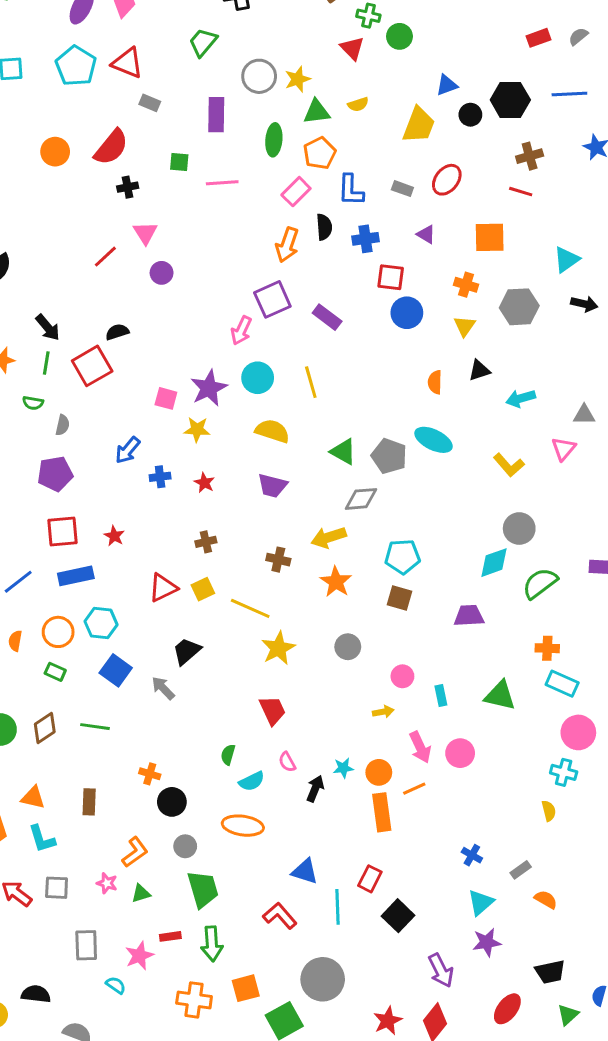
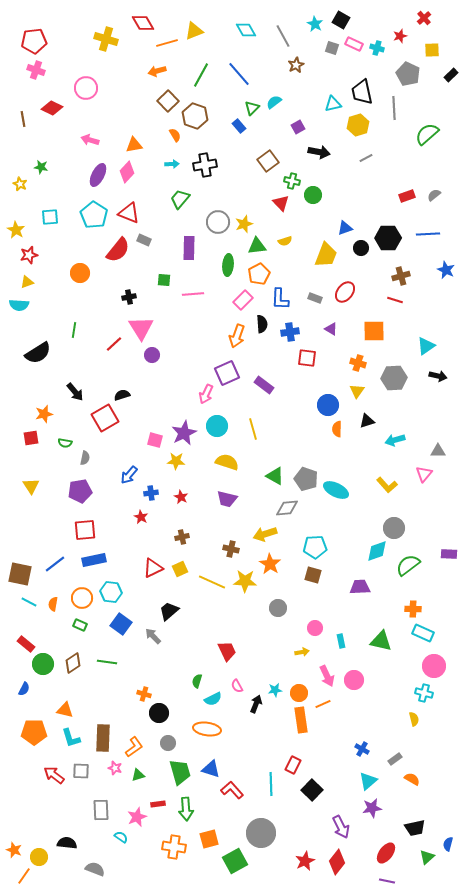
red semicircle: (111, 147) -> (118, 250), moved
pink triangle: (145, 233) -> (141, 328), size x1.5
blue circle: (407, 313) -> (328, 405), moved
green line: (46, 363) -> (74, 330), moved
cyan ellipse: (433, 440) -> (336, 490), moved
red star: (114, 536) -> (141, 517), moved
yellow star: (278, 648) -> (245, 581), moved, turned 30
brown rectangle: (89, 802) -> (103, 738), moved, size x1.5
blue triangle: (305, 871) -> (211, 769), moved

